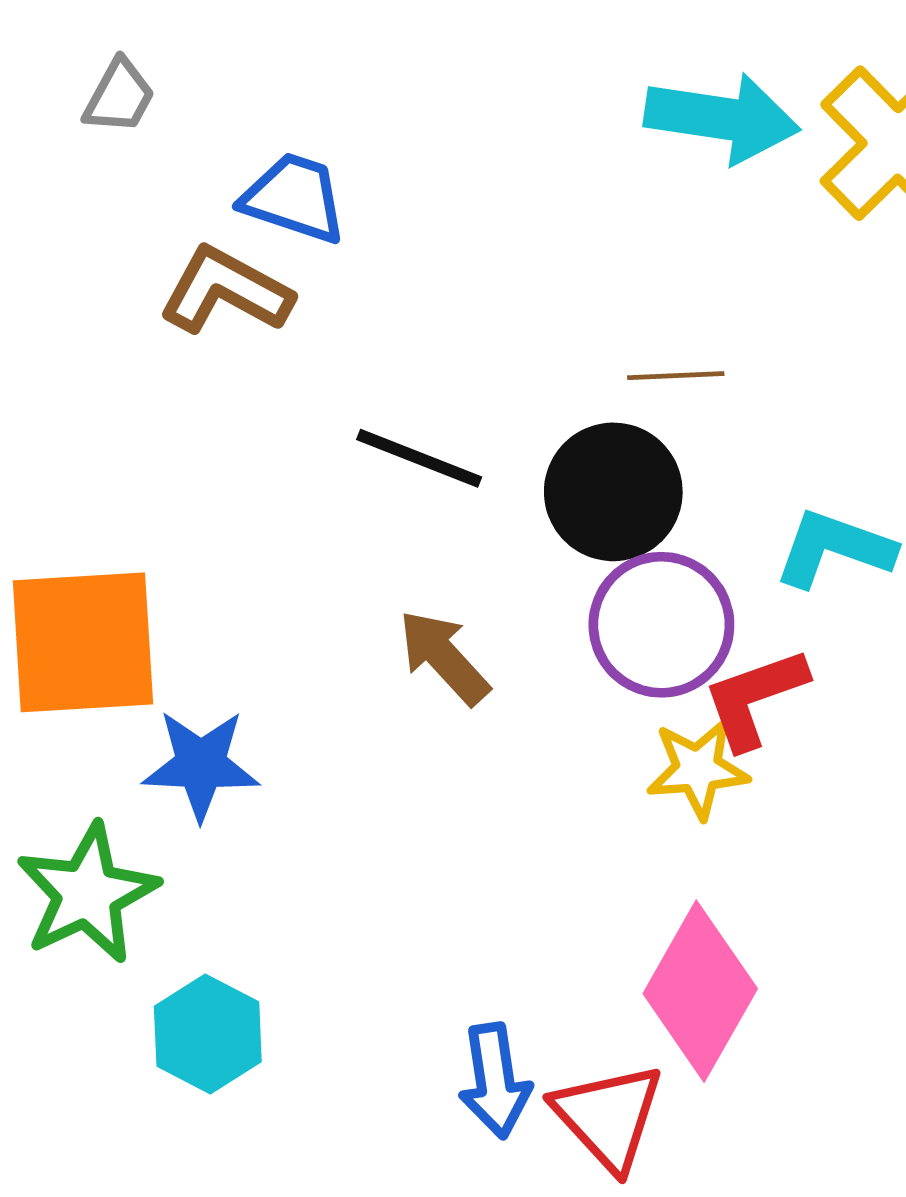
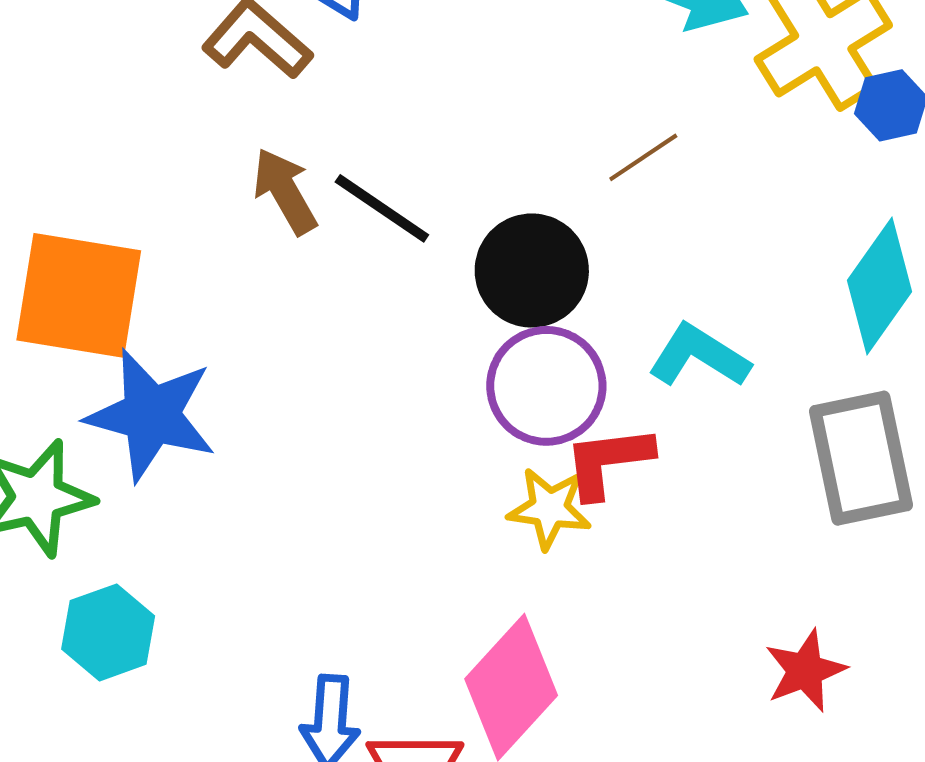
brown line: (676, 376) -> (643, 157), moved, turned -44
brown arrow: (444, 657) -> (285, 191), moved
blue star: (201, 765) -> (151, 415), size x1.4

